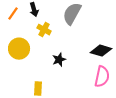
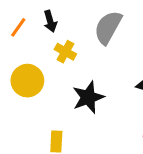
black star: (59, 60) -> (88, 97), size x1.5

